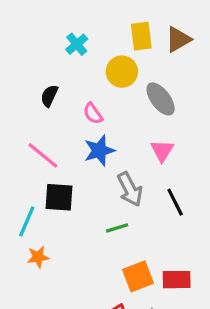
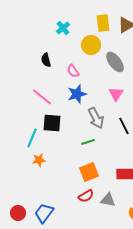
black semicircle: (49, 96) -> (46, 60), turned -40
orange square: (138, 276) -> (89, 172), moved

